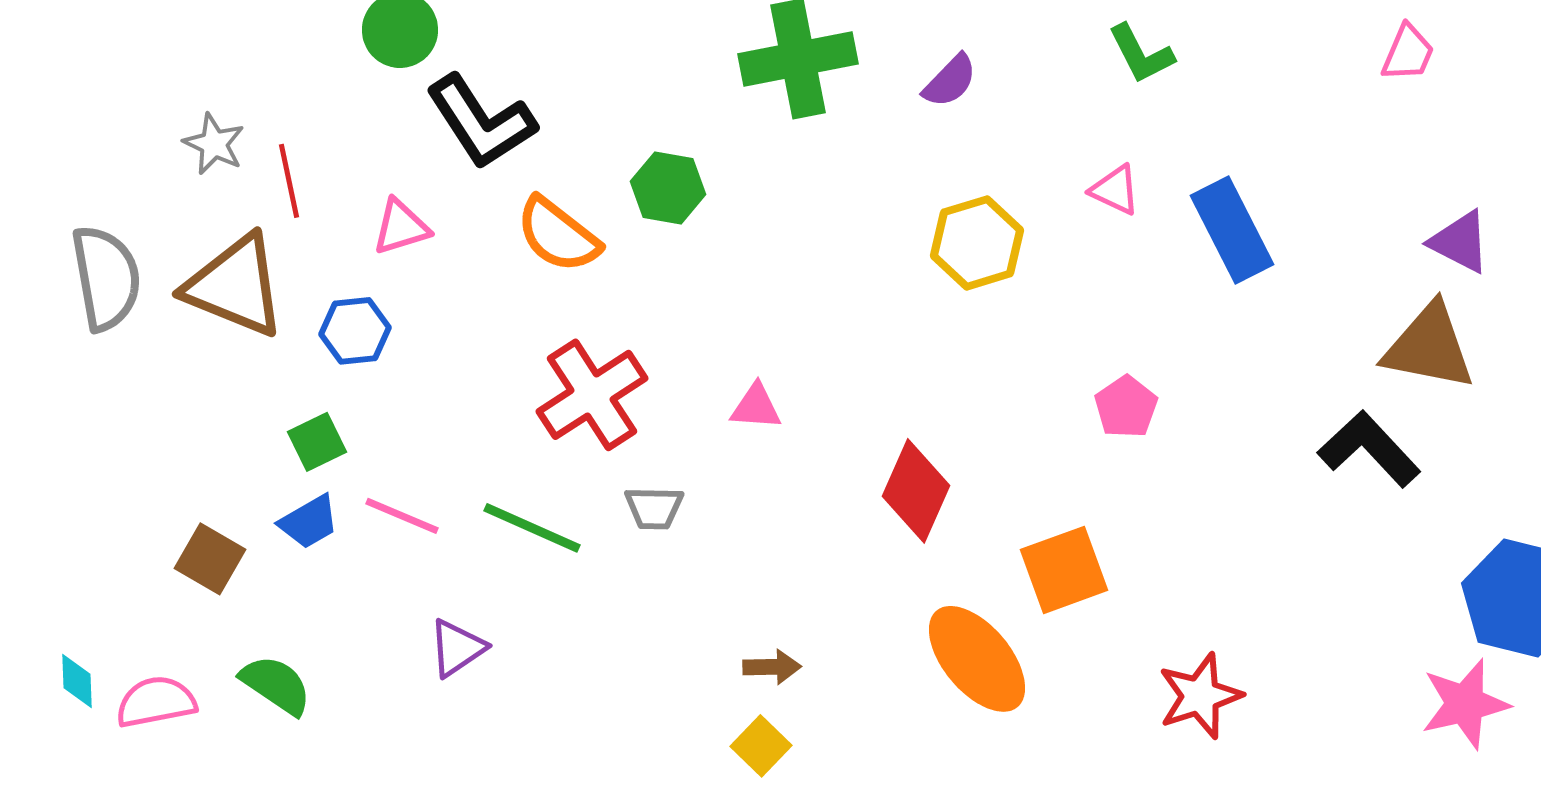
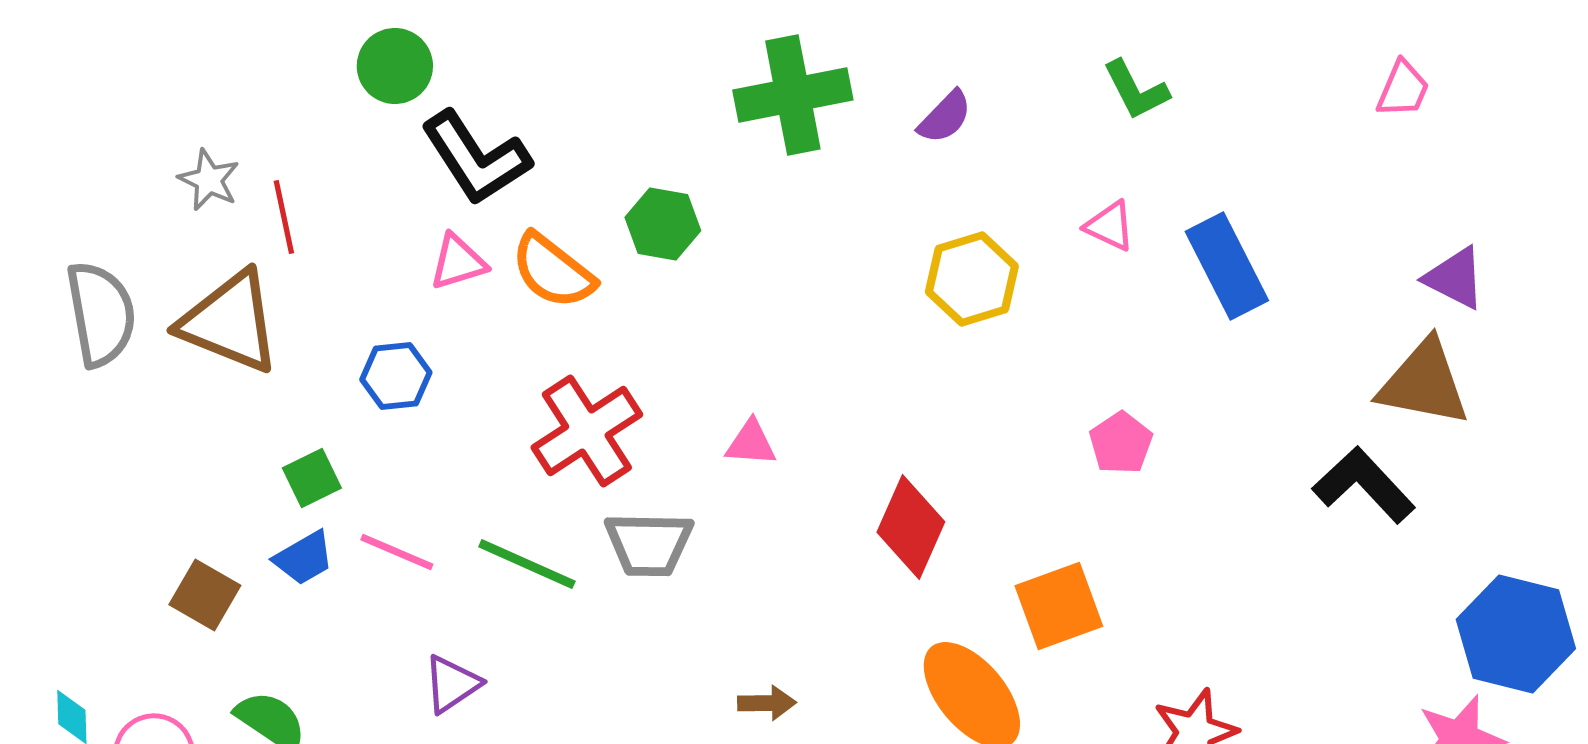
pink triangle: (401, 227) -> (458, 262), moved
blue hexagon: (355, 331) -> (396, 376), moved
gray trapezoid: (654, 508) -> (649, 544), size x1.5

